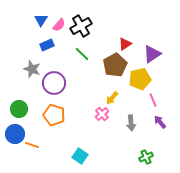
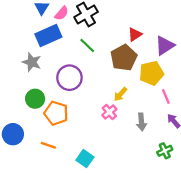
blue rectangle: (47, 45) -> (48, 36), size x1.6
purple circle: (54, 83) -> (69, 78), moved
green circle: (19, 109) -> (35, 99), moved
orange line: (32, 145) -> (48, 145), moved
green cross: (146, 157) -> (165, 151), moved

